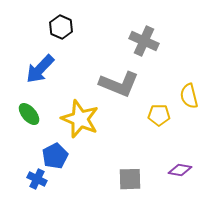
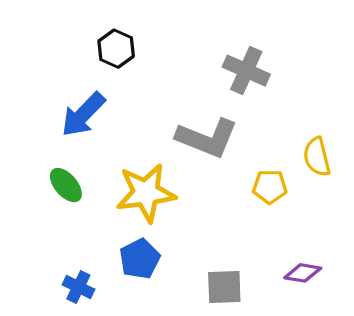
yellow star: (80, 119) -> (146, 193), turned -30
blue pentagon: (55, 156) -> (140, 259), moved

